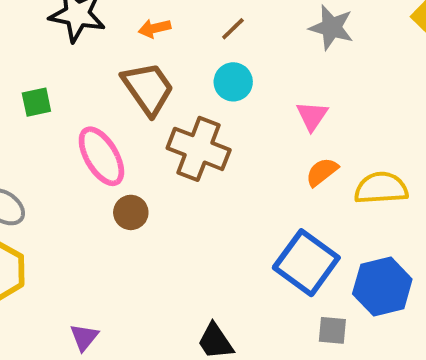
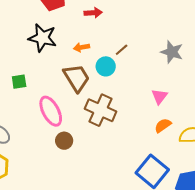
cyan circle: (233, 82) -> (106, 66), moved

